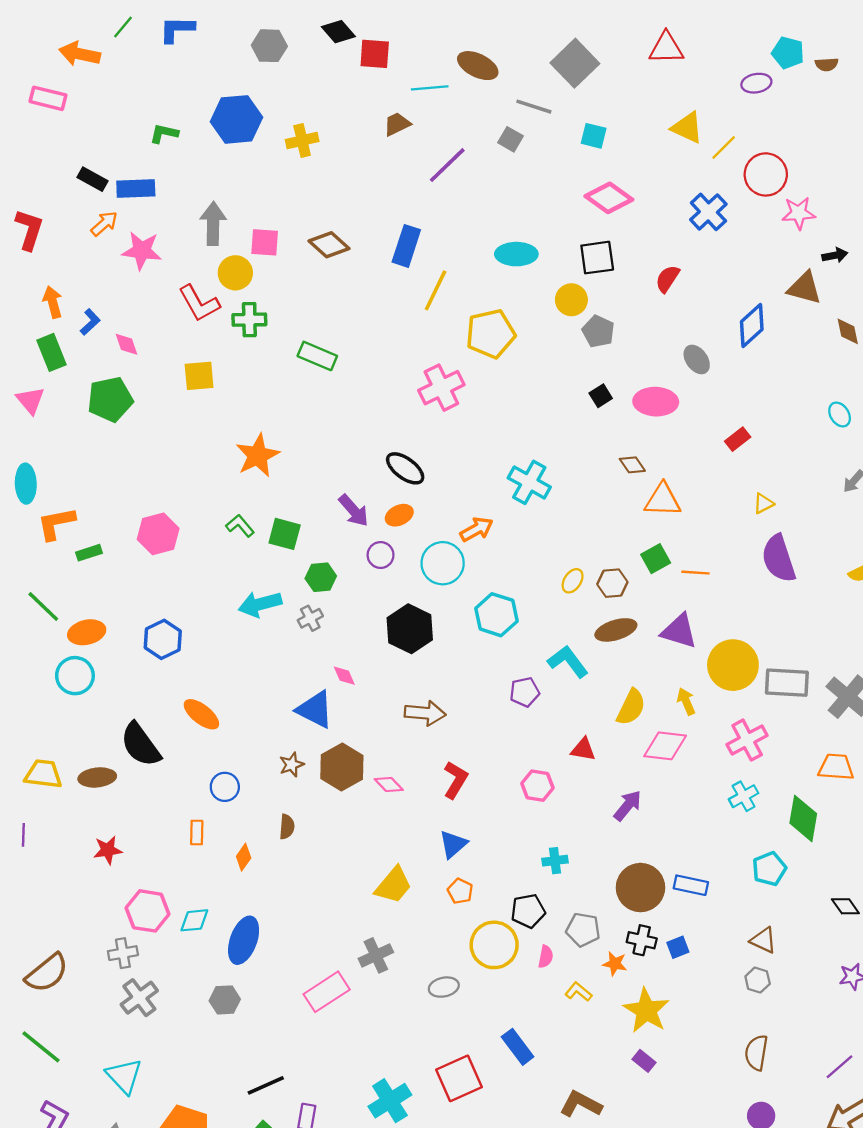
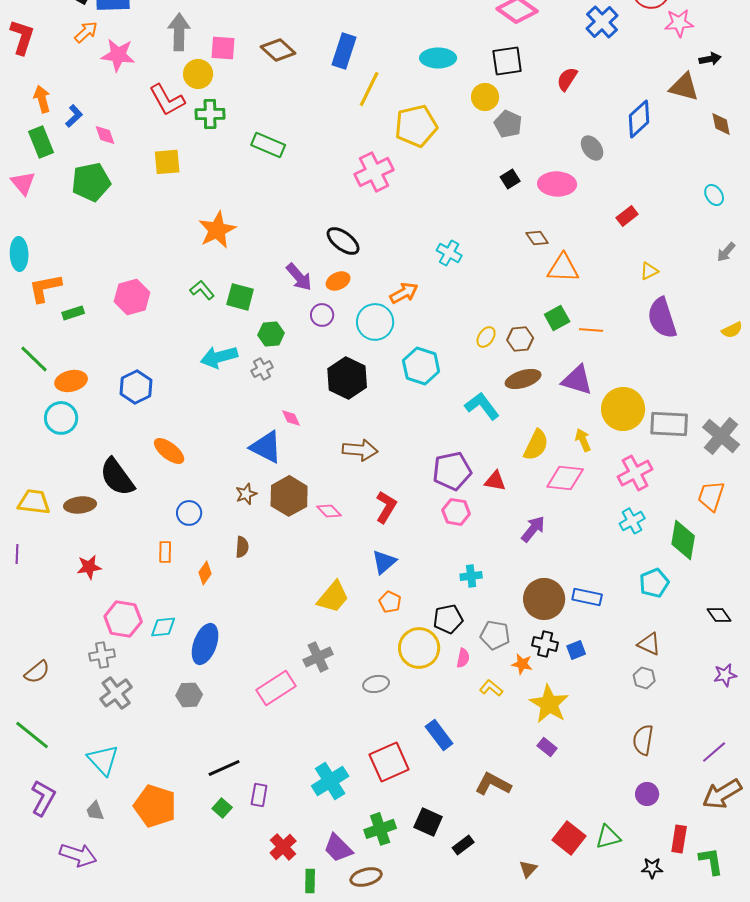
cyan cross: (529, 482) -> (449, 253), size x0.7
purple pentagon: (525, 692) -> (452, 471), moved, size x1.5
orange trapezoid: (836, 767) -> (711, 496), turned -76
brown semicircle: (47, 973) -> (37, 672), size x0.7

